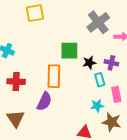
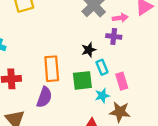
green square: (69, 51) -> (82, 80), moved
purple cross: (111, 63) -> (114, 36), moved

